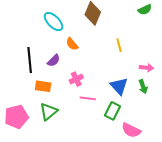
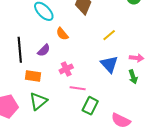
yellow line: (119, 45) -> (109, 35), turned 64
blue triangle: (119, 86) -> (109, 64), moved
green rectangle: (113, 111) -> (90, 106), moved

